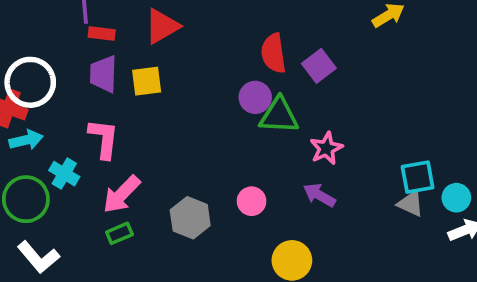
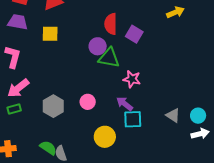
purple square: (319, 66) -> (134, 34), turned -30
purple trapezoid: (103, 74) -> (18, 22), turned 90
yellow square: (147, 81) -> (50, 34), moved
pink star: (326, 148) -> (132, 79), turned 30
cyan square: (418, 177) -> (133, 119), moved

